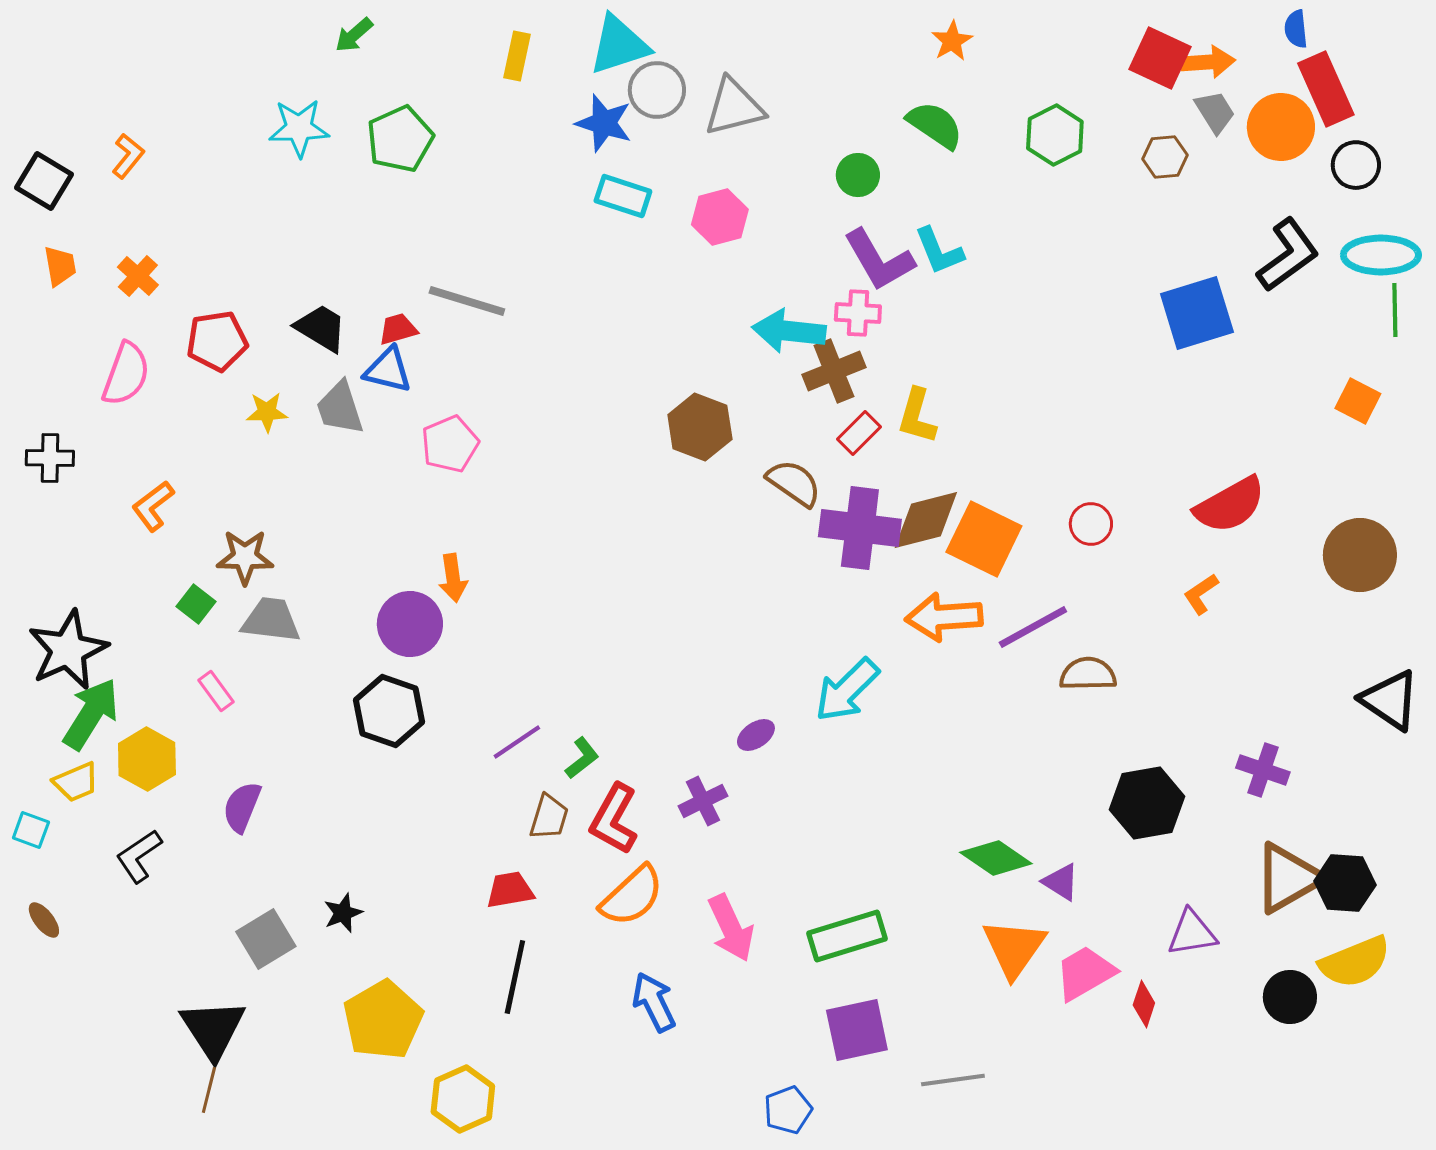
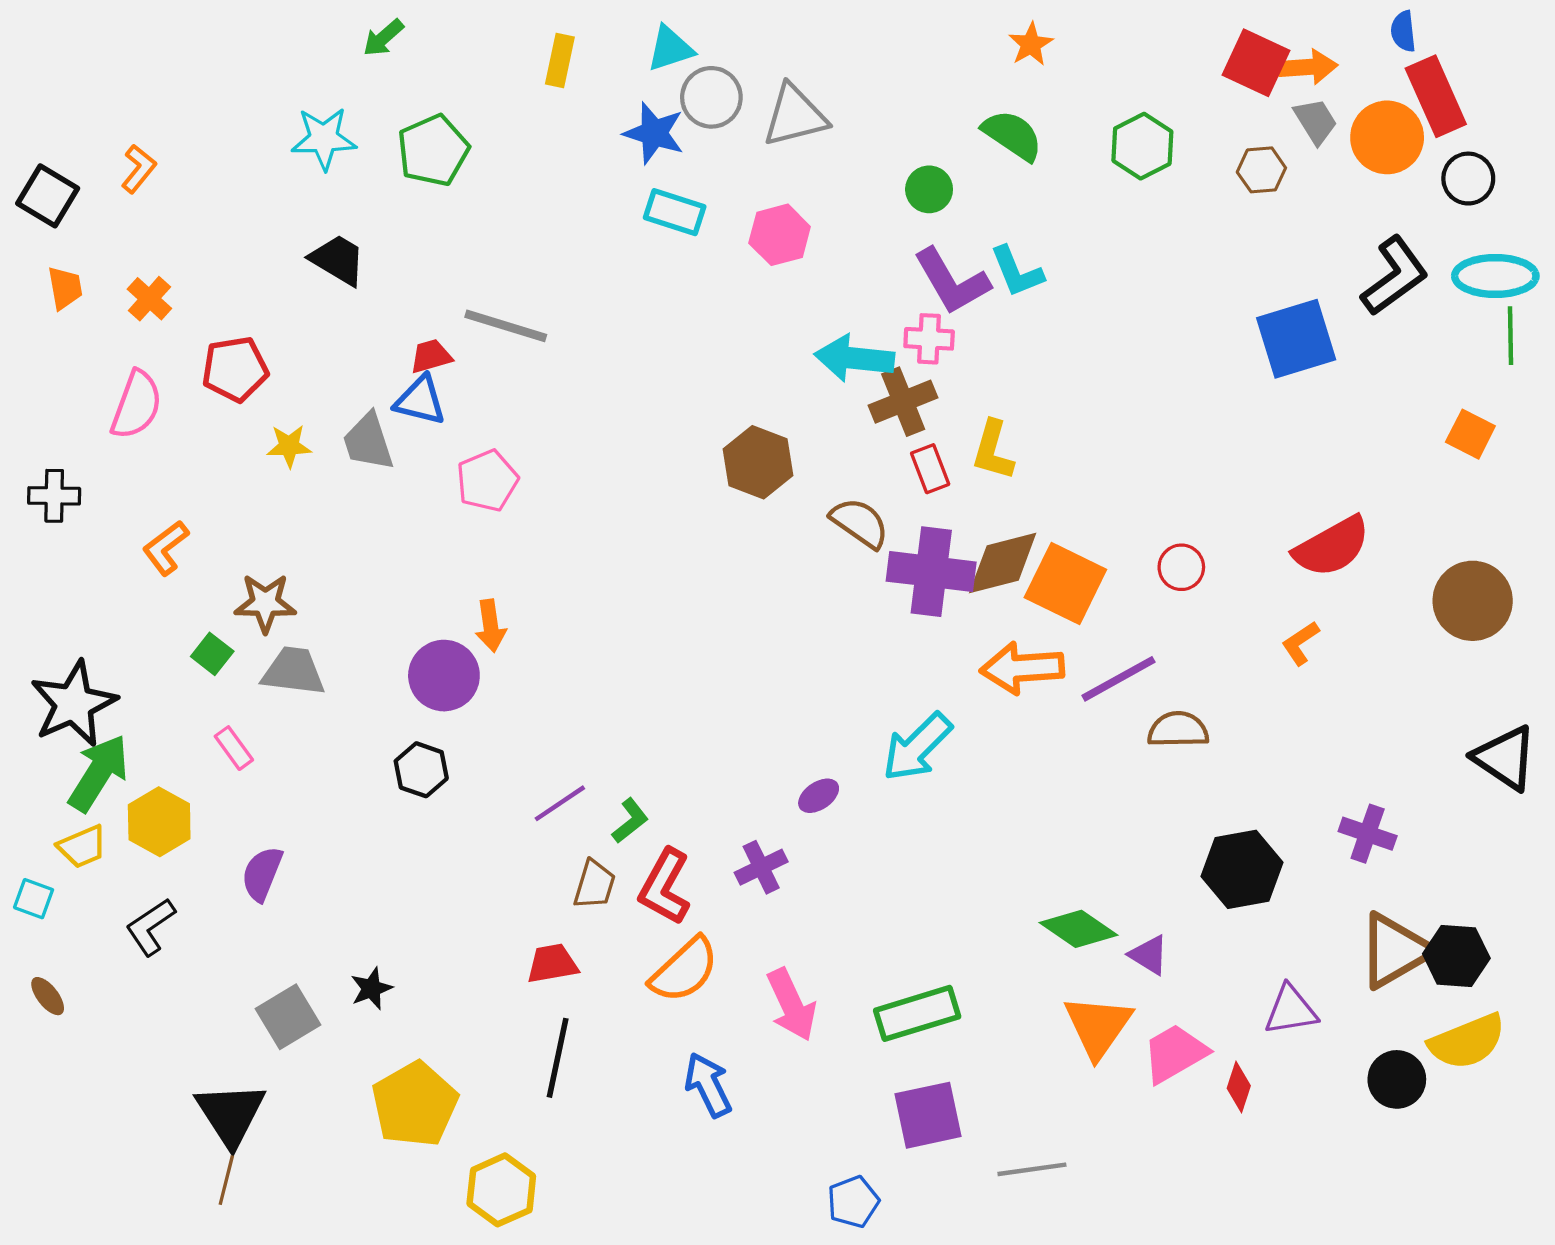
cyan triangle: (619, 45) -> (670, 49), size x0.7
black trapezoid: (321, 328) -> (338, 260), moved
red rectangle: (859, 433) -> (930, 469), turned -66
black hexagon: (389, 711) -> (421, 770), size x0.7

